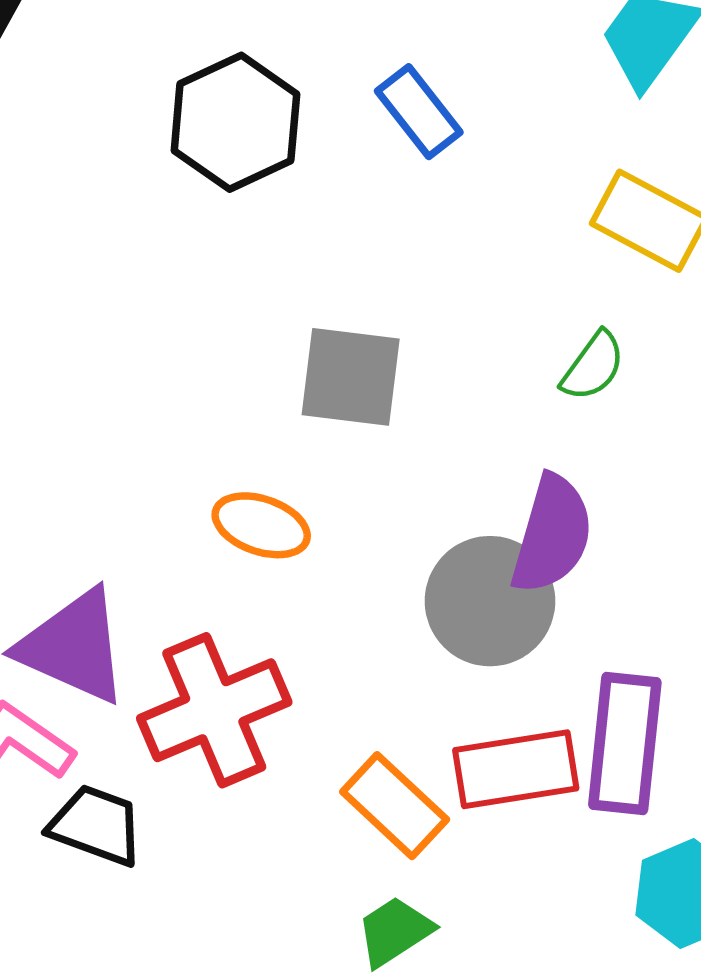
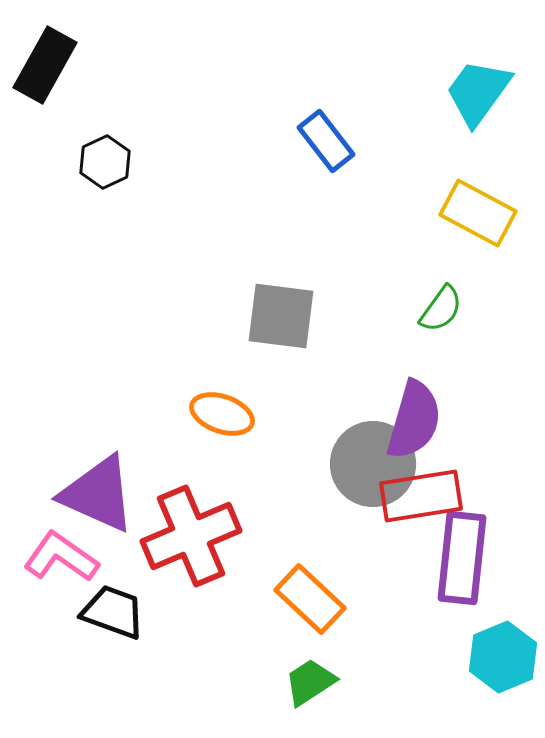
black hexagon: (235, 122) -> (105, 162), moved, size x0.6
red rectangle: (516, 769) -> (421, 496), moved

